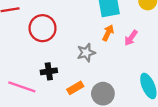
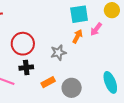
red circle: (43, 28) -> (23, 44), moved
pink arrow: (131, 38) -> (96, 29), moved

